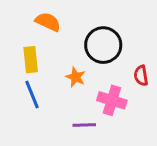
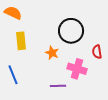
orange semicircle: (48, 22) -> (13, 13), moved
blue line: (32, 95) -> (13, 75), moved

